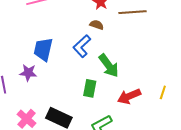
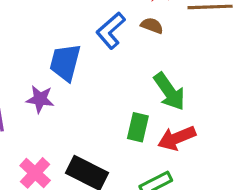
blue L-shape: (82, 46) -> (111, 31), moved
red arrow: (129, 96) -> (177, 138), moved

